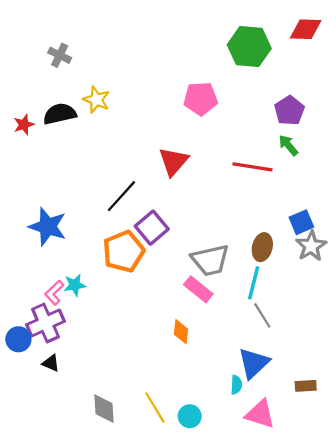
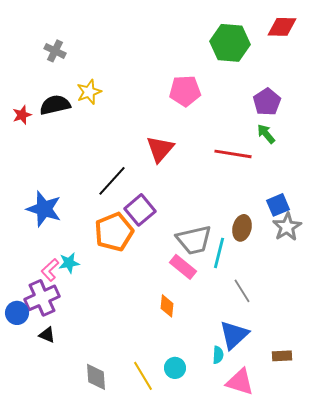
yellow star: (96, 100) -> (89, 92), turned 30
cyan line: (254, 283) -> (219, 253), moved
cyan circle: (190, 416) -> (175, 368), moved

